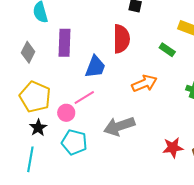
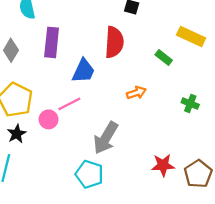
orange arrow: (144, 83) -> (136, 93), size x0.7
gray arrow: (119, 126) -> (106, 138), turned -44
cyan pentagon: (74, 142) -> (89, 174), moved

